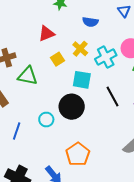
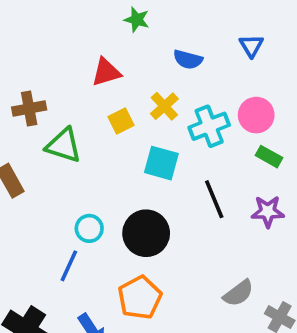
black circle: (72, 107) -> (146, 233), moved
blue line: (17, 131) -> (69, 266), moved

